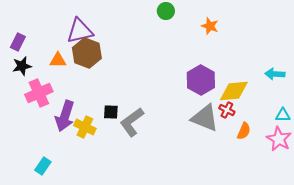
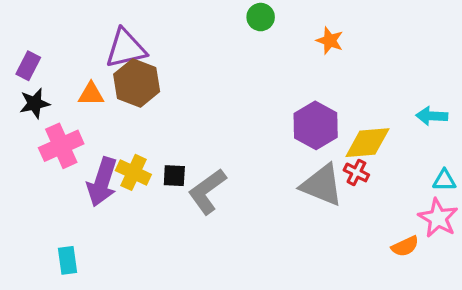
yellow cross: (85, 127) -> (133, 172), moved
orange semicircle: (244, 131) -> (405, 246), moved, turned 42
cyan rectangle: (43, 166) -> (68, 260), turned -42

